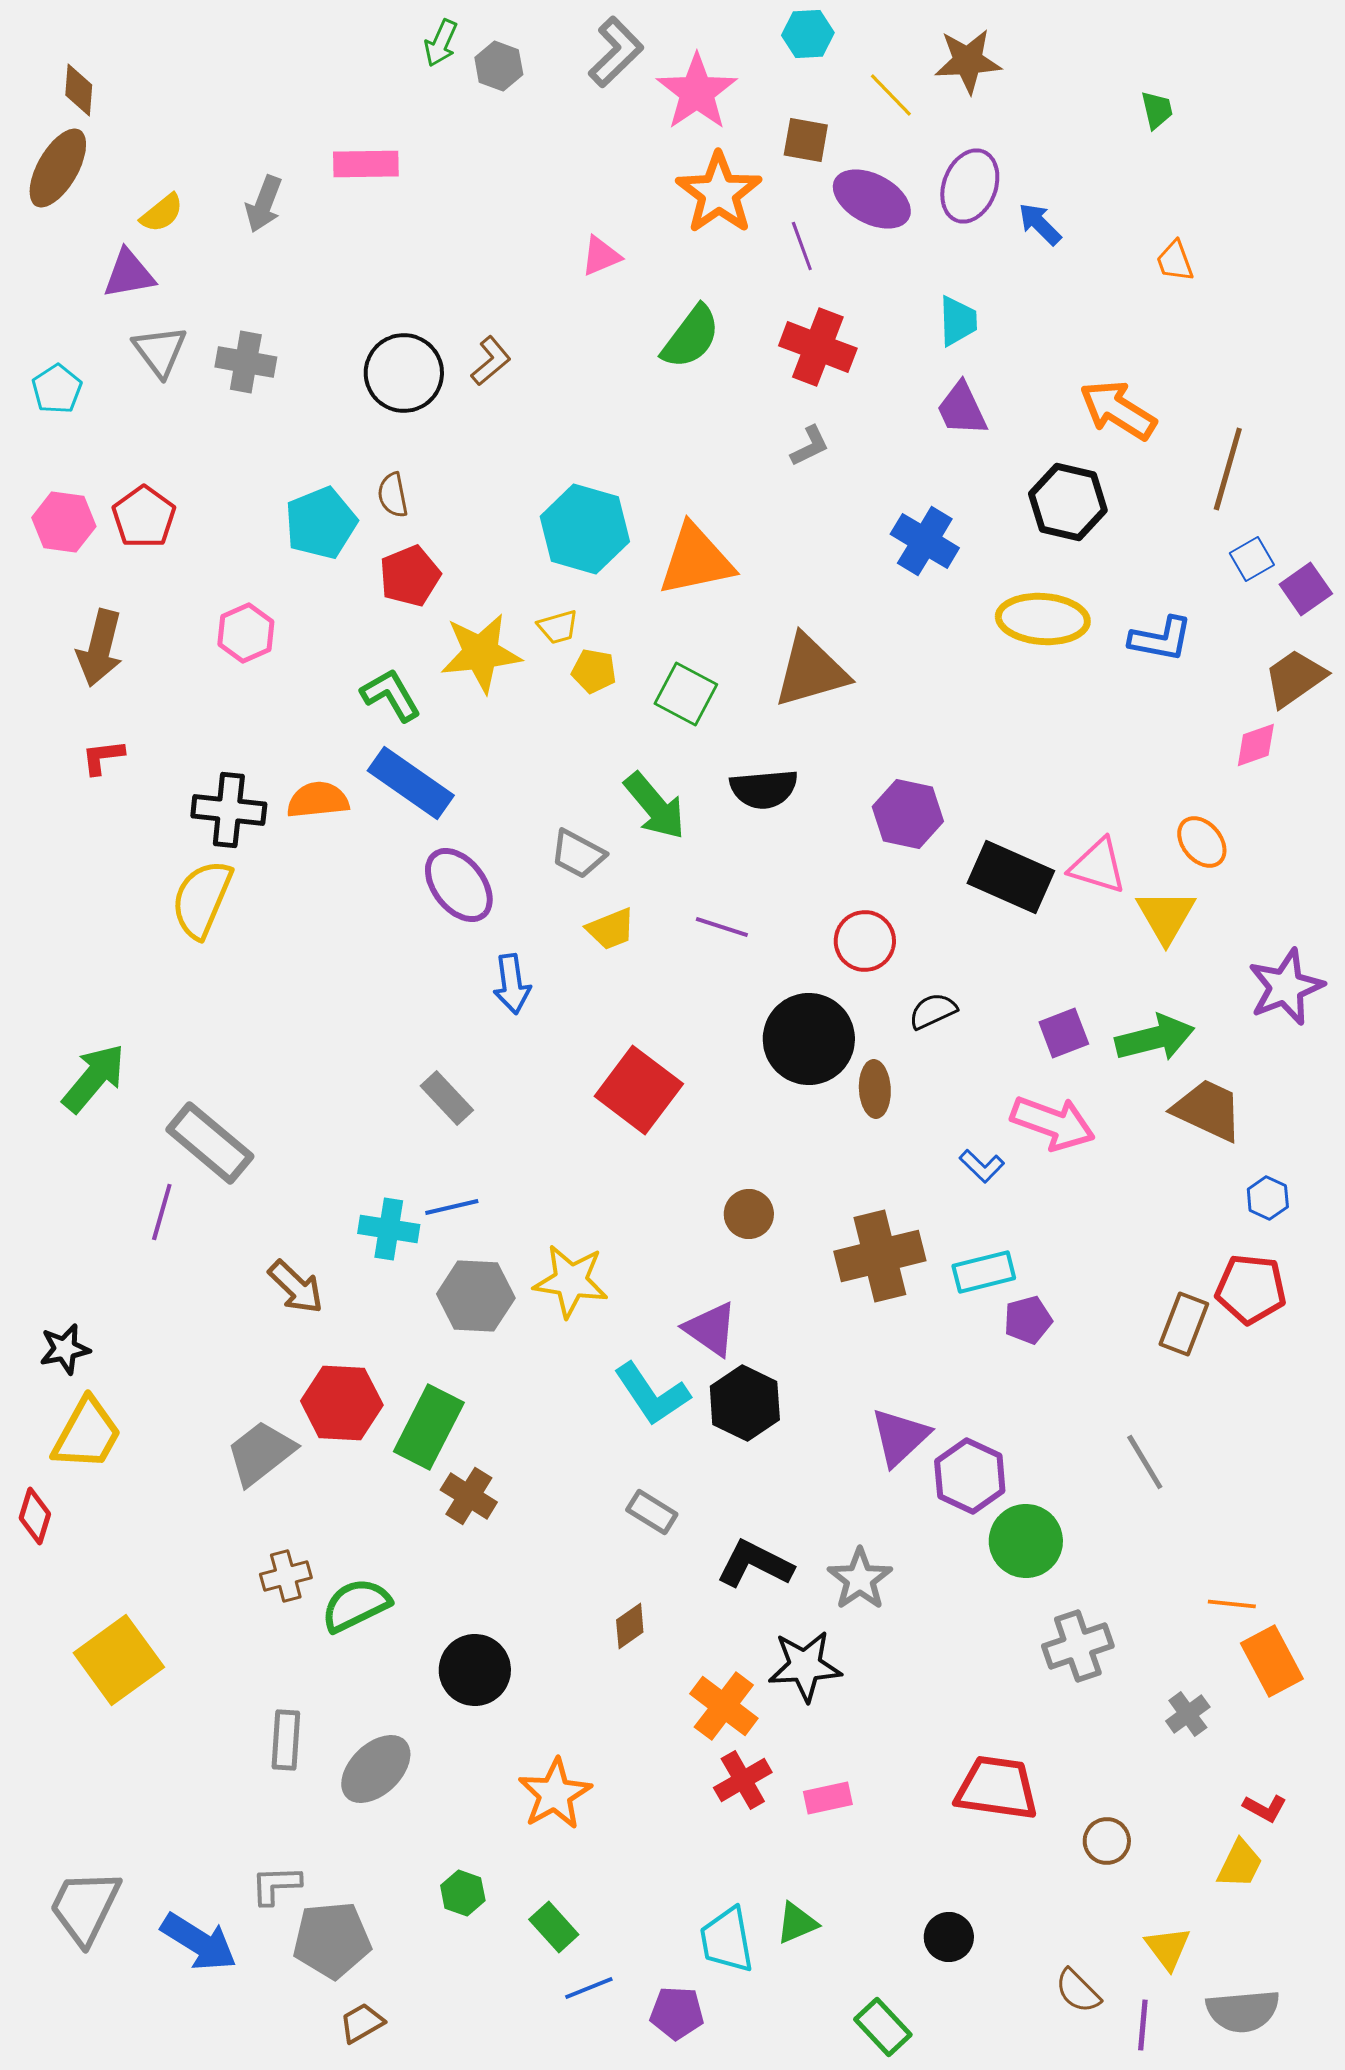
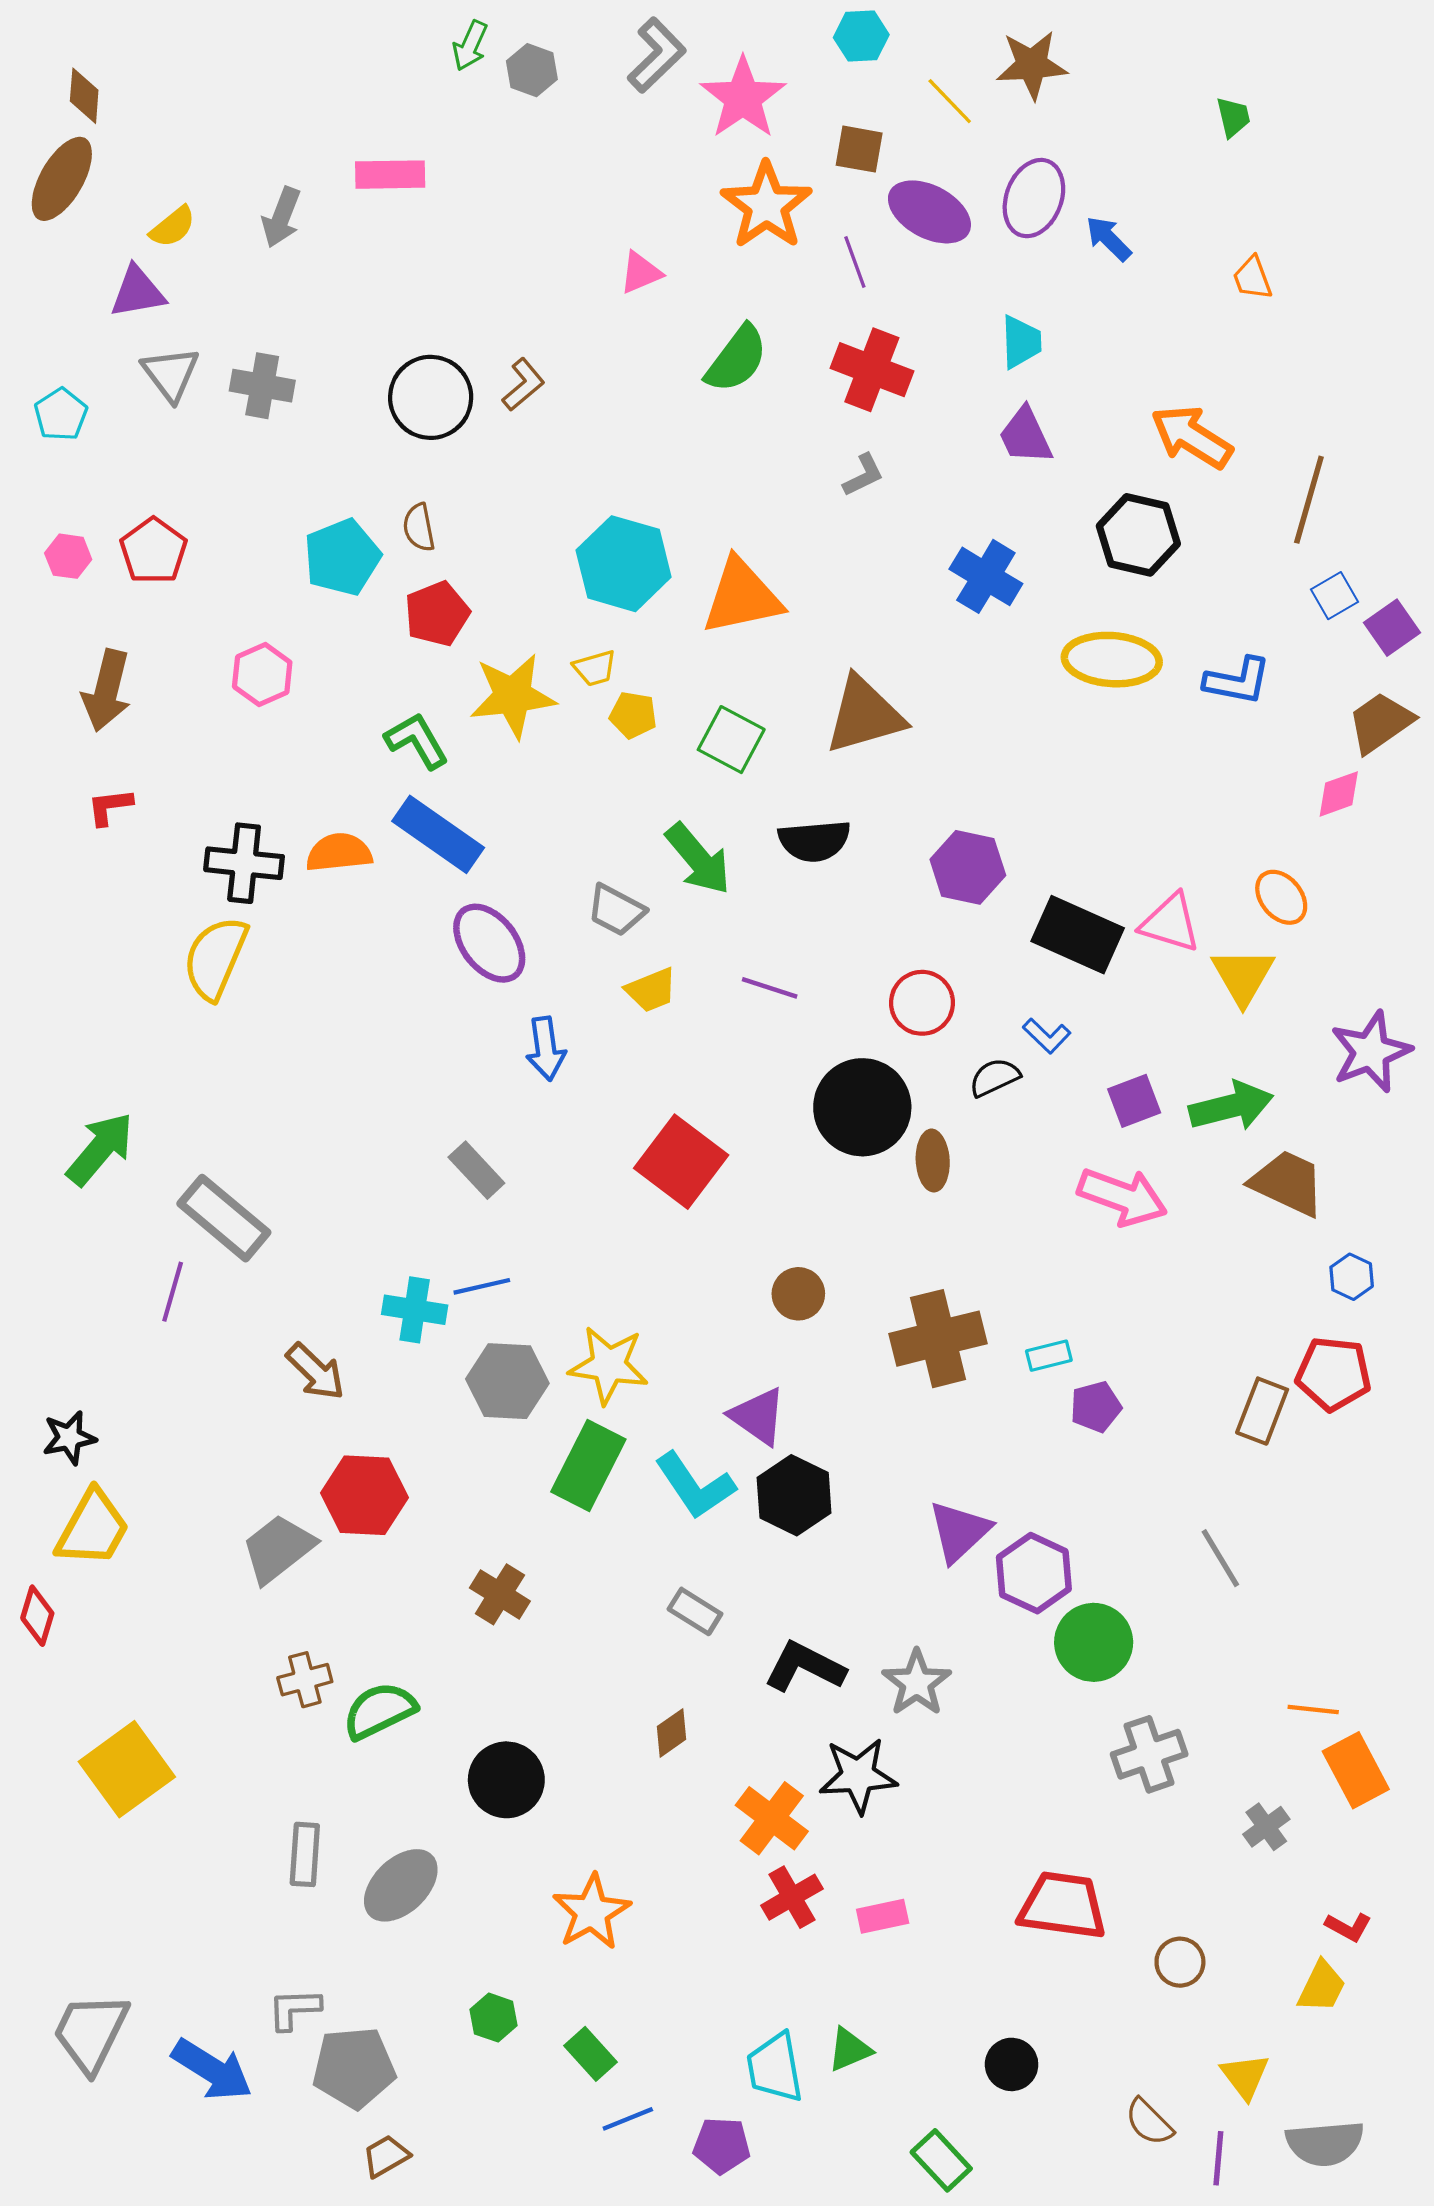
pink hexagon: (64, 522) -> (68, 556), size x0.7
blue L-shape: (982, 1166) -> (1047, 1036), moved
cyan rectangle: (984, 1272) -> (1049, 1356), size x0.7
green rectangle: (429, 1427) -> (588, 1465), moved

